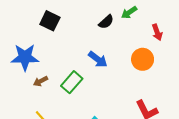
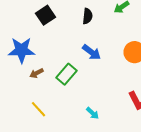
black square: (50, 21) -> (46, 15), turned 30
black semicircle: (106, 22) -> (88, 16), moved, turned -42

